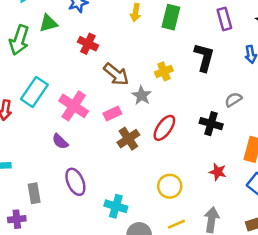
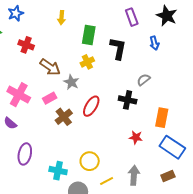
green rectangle: (171, 17) -> (89, 35), moved
purple ellipse: (75, 182) -> (25, 154), turned 40
yellow circle: (170, 186) -> (90, 161), moved

